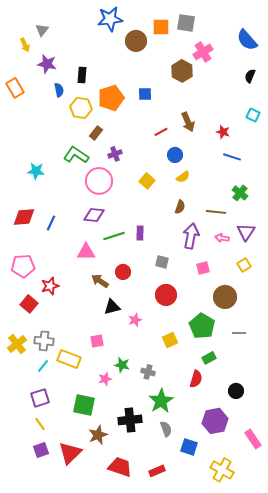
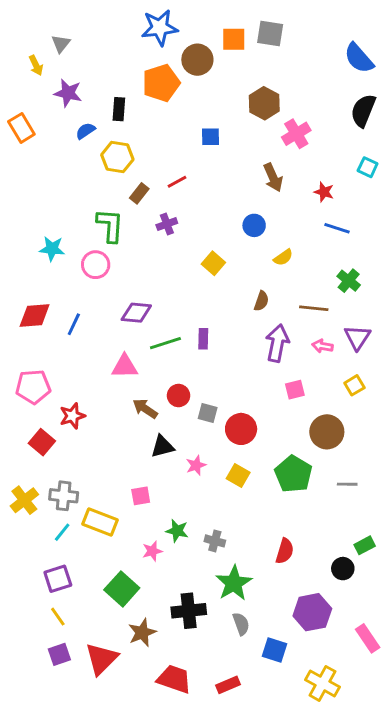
pink cross: (203, 52) -> (296, 134), moved
black semicircle: (250, 76) -> (363, 111), size x1.6
blue semicircle: (59, 90) -> (85, 131), turned -112
orange pentagon: (111, 98) -> (161, 83), moved
red line: (161, 132) -> (177, 182), moved
green L-shape: (76, 155) -> (110, 225), turned 60
yellow semicircle: (183, 177) -> (283, 257), moved
pink circle: (99, 181) -> (96, 265), moved, size x0.7
gray square: (162, 262) -> (208, 413), moved
yellow square: (170, 340) -> (238, 475), moved, turned -35
green rectangle: (209, 358) -> (365, 545), moved
green square: (84, 405) -> (122, 589), turned 30

